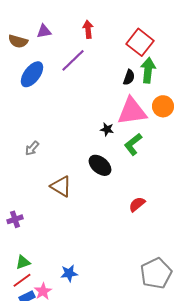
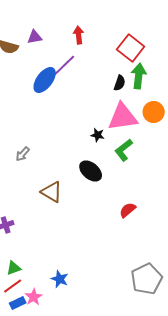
blue ellipse: (32, 74) -> (45, 80), moved
blue star: (69, 273) -> (60, 279), turned 30

